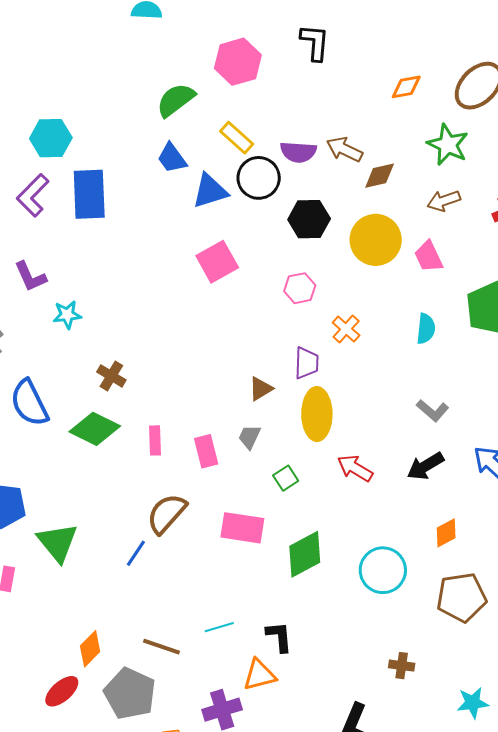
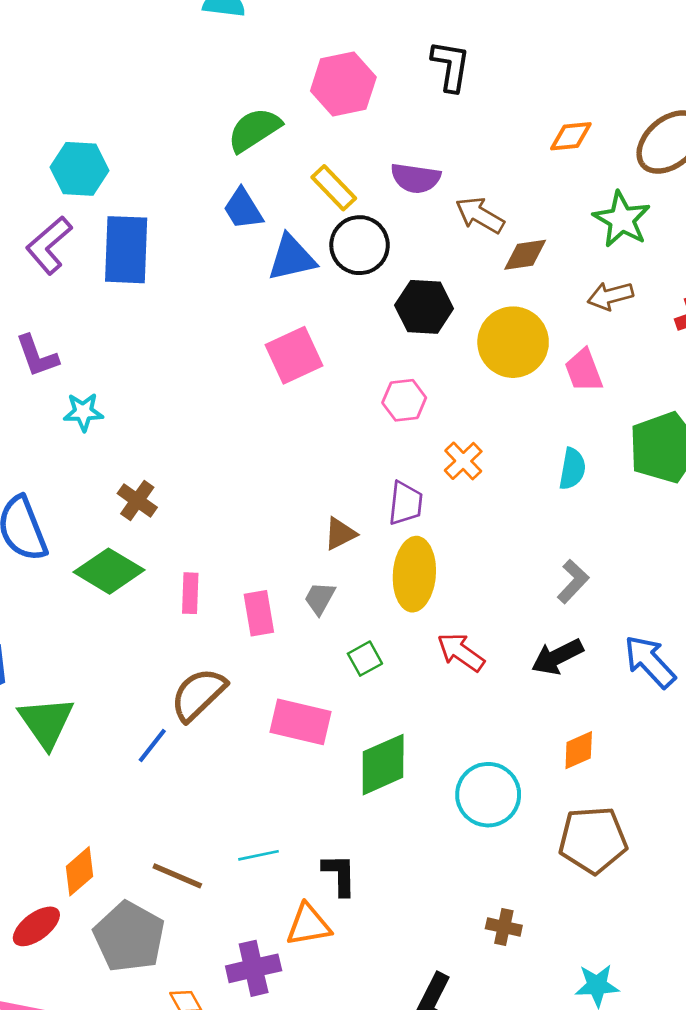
purple semicircle: (298, 152) -> (416, 178), moved
gray L-shape: (433, 411) -> (573, 581), turned -92

